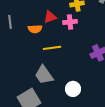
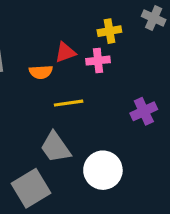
white circle: (73, 89) -> (103, 170), size x1.5

